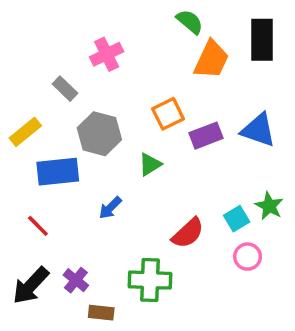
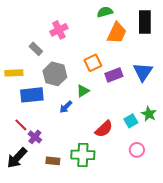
green semicircle: (190, 22) -> (105, 12), turned -56
blue triangle: (258, 130) -> (143, 72), turned 45
yellow rectangle: (25, 132) -> (14, 73), turned 36
blue arrow: (110, 208) -> (66, 107), moved
pink circle: (248, 257) -> (137, 150), moved
purple cross: (76, 280) -> (35, 137), moved
brown rectangle: (101, 313) -> (53, 161), moved

